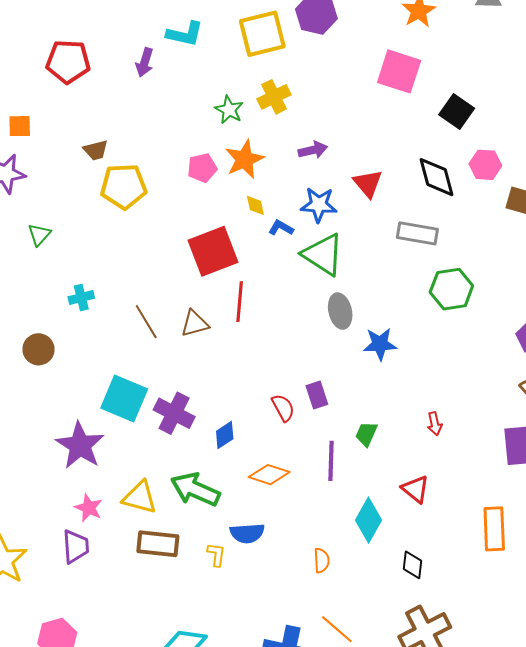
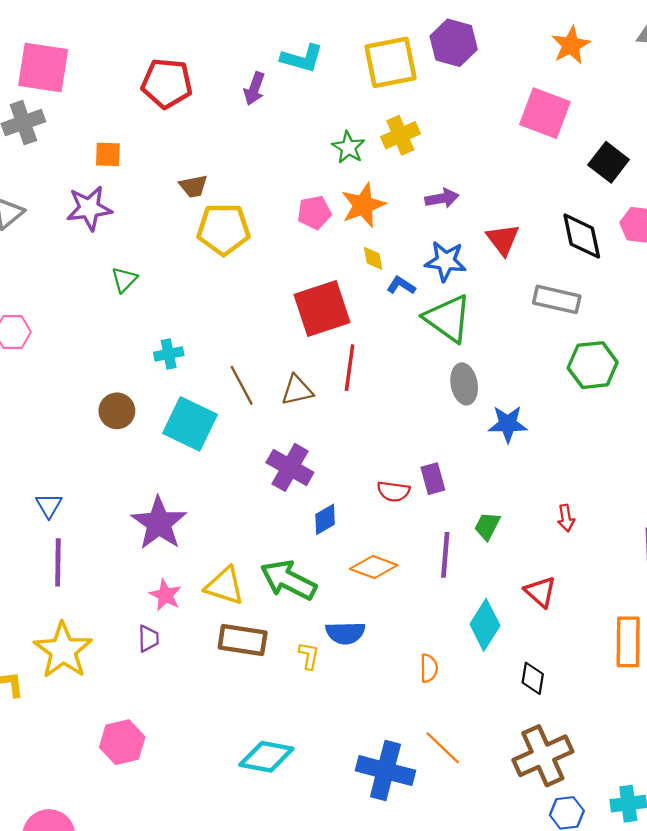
cyan square: (124, 398) -> (190, 424), moved
red semicircle: (283, 408) -> (393, 491), turned 124
purple cross: (174, 413) -> (290, 467), moved
purple trapezoid: (76, 546) -> (148, 639), size x0.7

